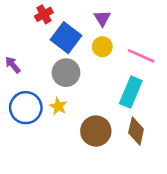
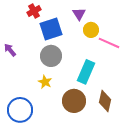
blue square: (66, 38) -> (51, 29), turned 35
yellow circle: (102, 47) -> (91, 30), moved
cyan rectangle: (131, 92) -> (86, 72), moved
blue circle: (26, 108) -> (20, 110), moved

